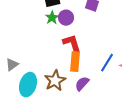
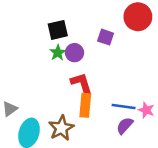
blue line: (107, 63) -> (124, 106), turned 66
purple semicircle: (82, 84) -> (125, 126), moved

